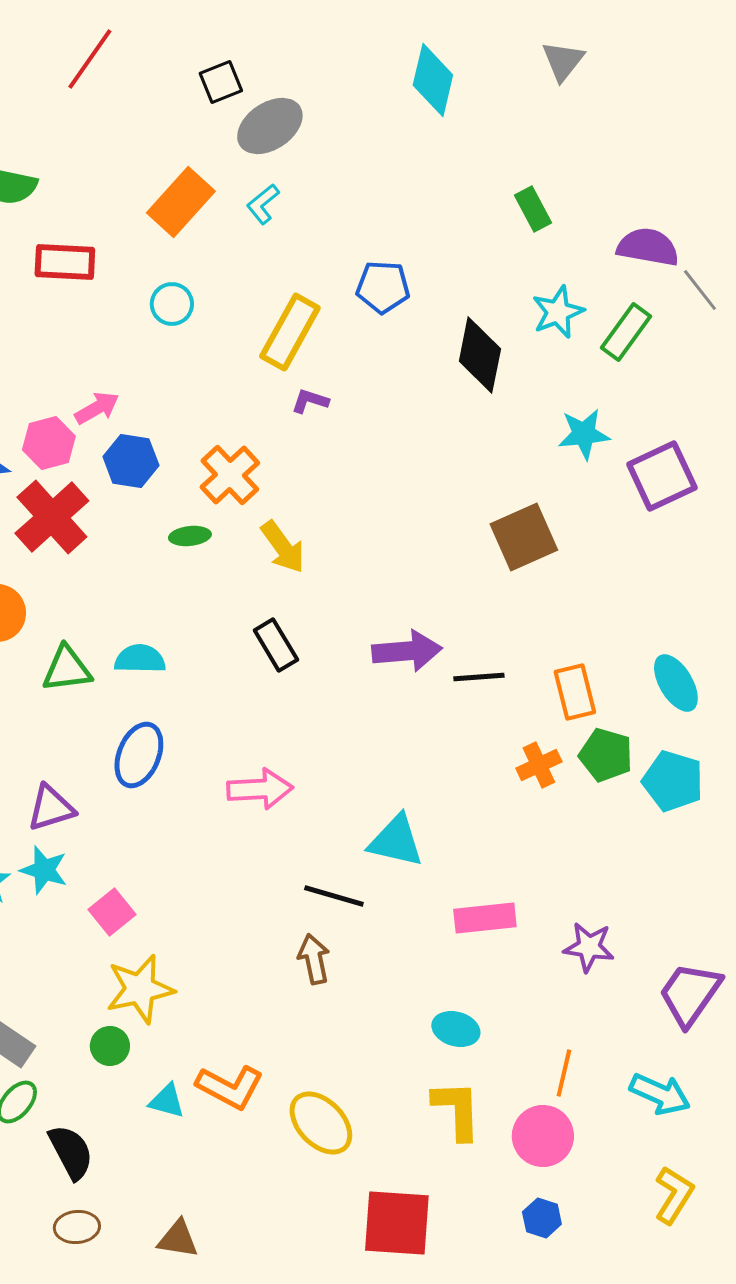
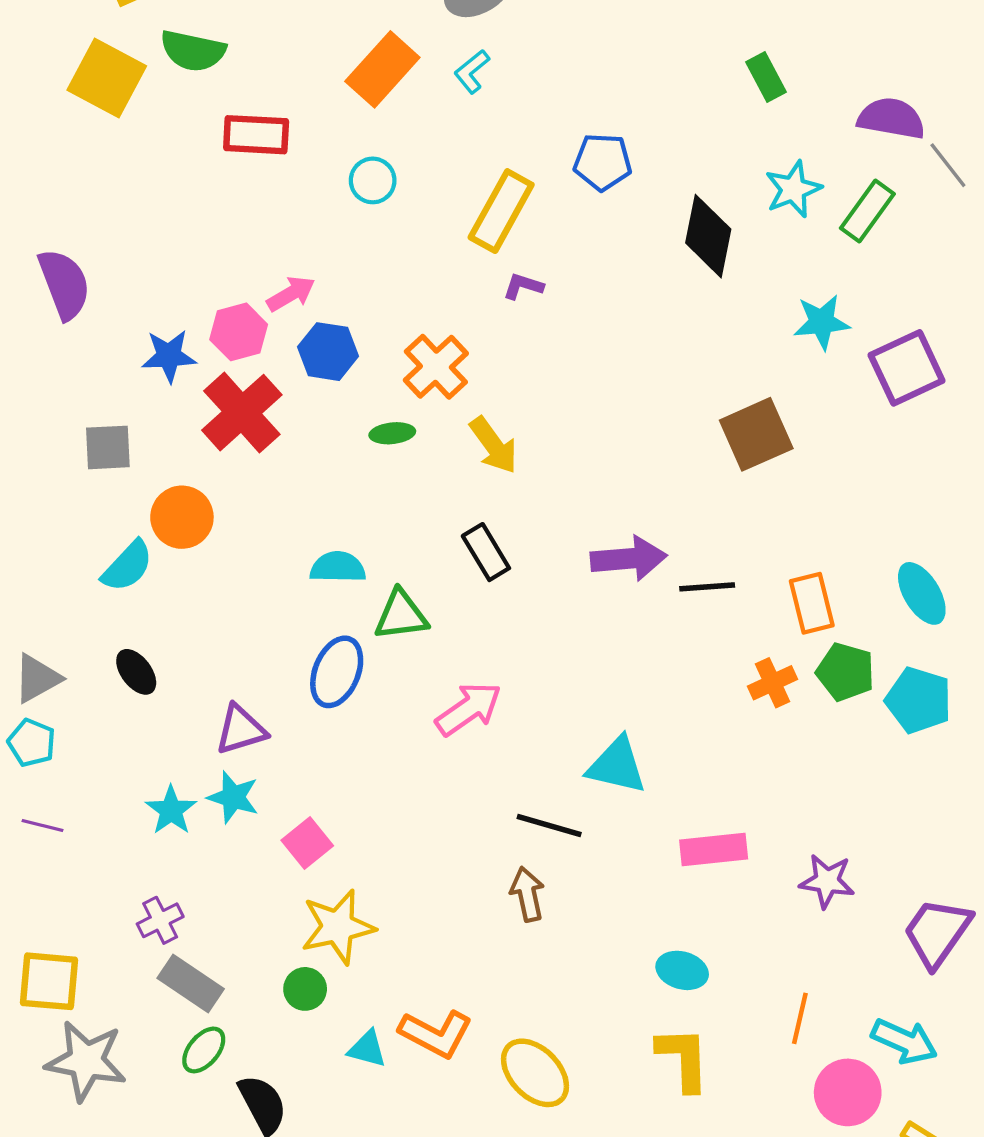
green triangle: (67, 669) -> (401, 615), moved
pink arrow: (260, 789) -> (469, 709), turned -32
pink circle: (543, 1136) -> (848, 1092), moved

